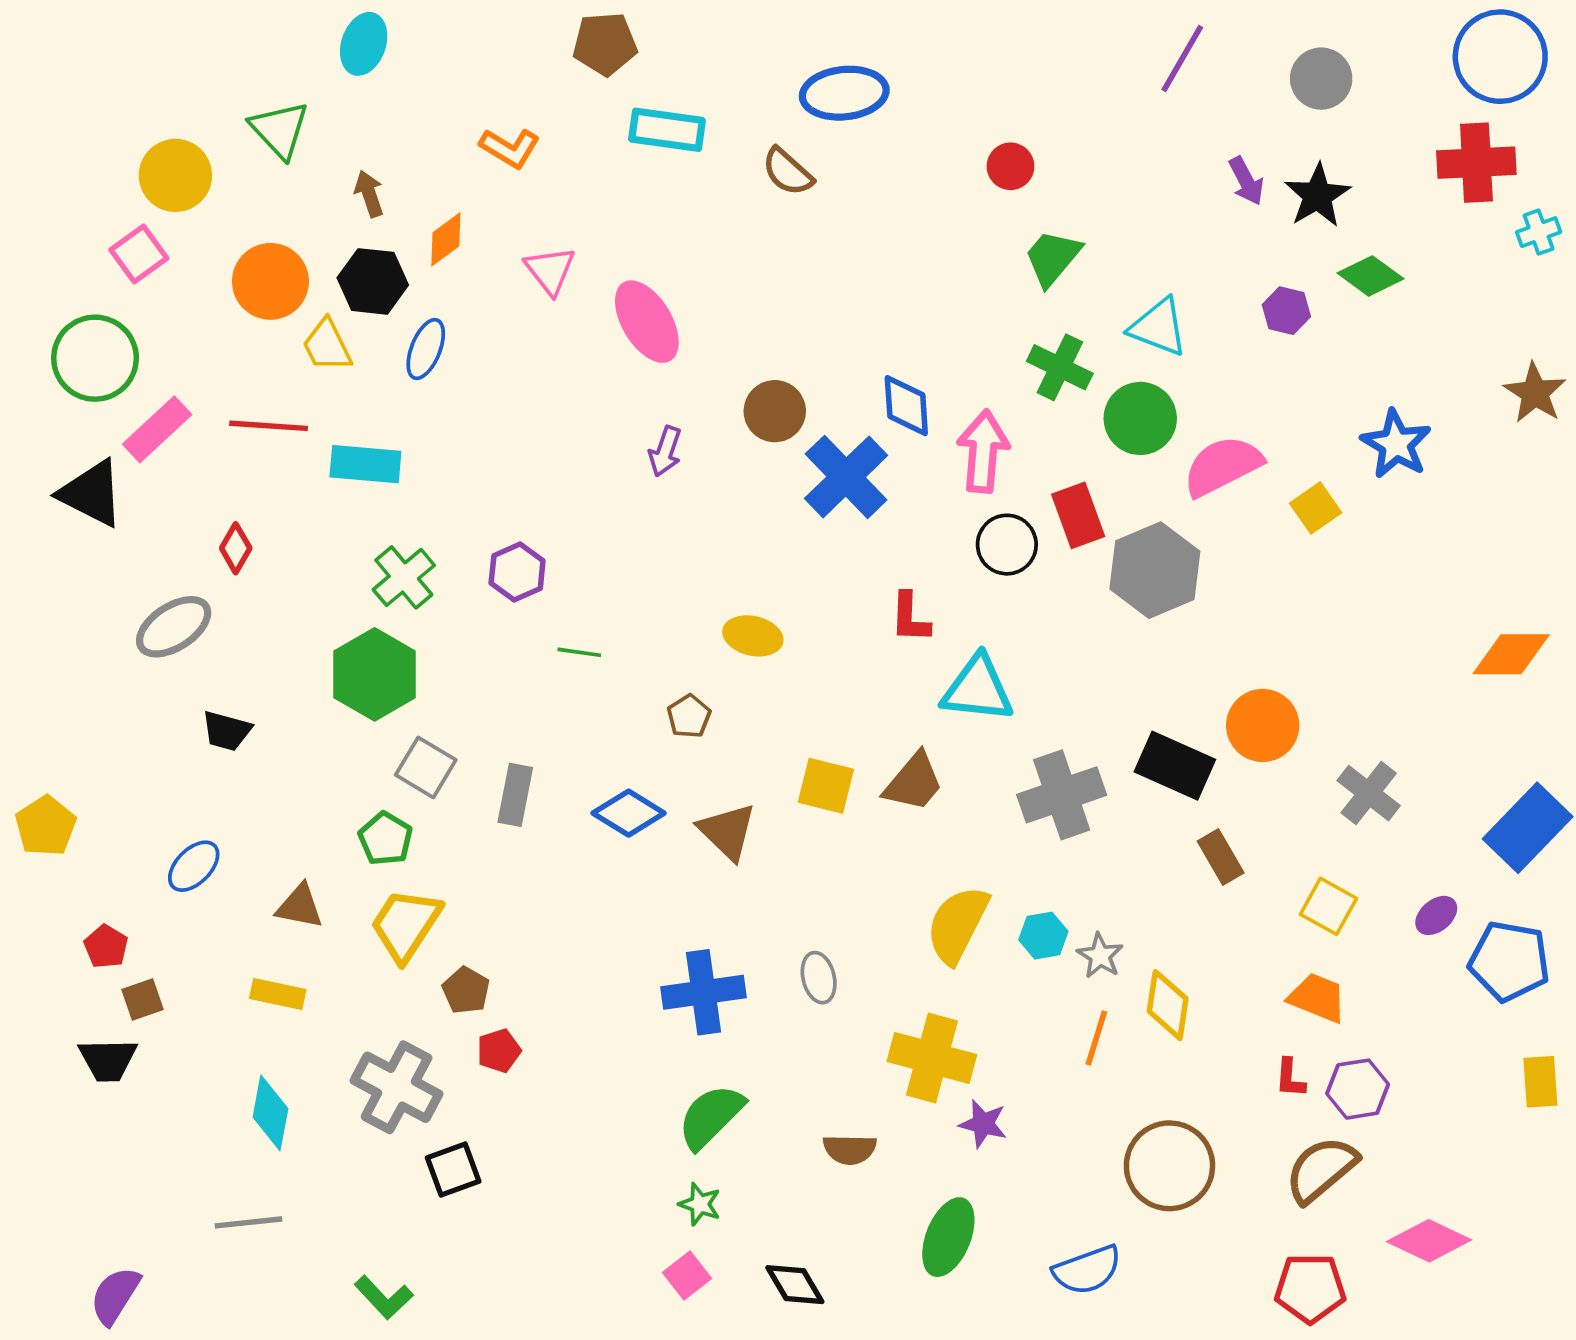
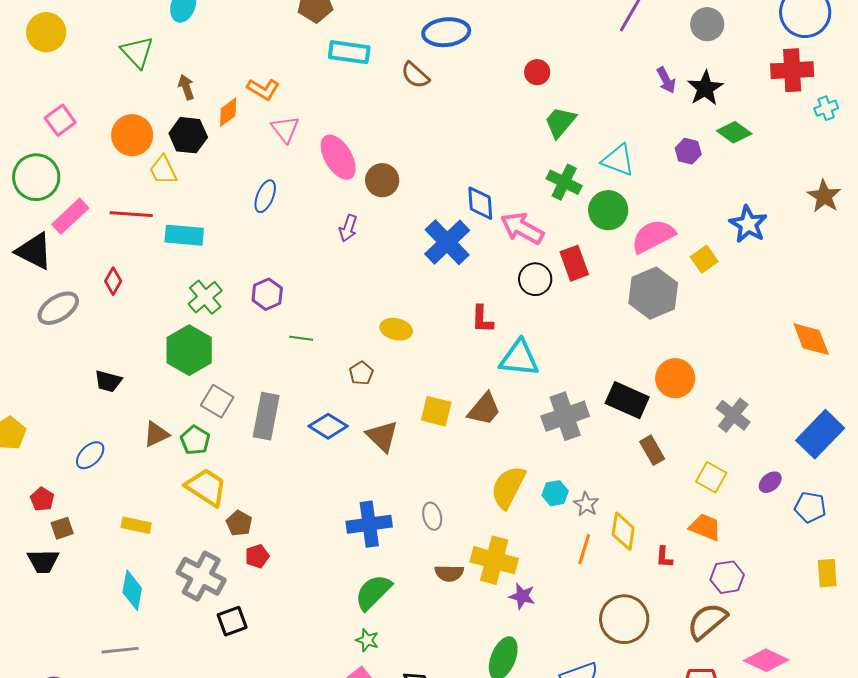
orange L-shape: (510, 148) -> (263, 89), moved
yellow circle: (175, 175) -> (46, 32), moved
blue ellipse: (426, 349) -> (265, 196), moved
brown circle: (775, 411) -> (382, 180), moved
pink arrow: (983, 451) -> (522, 228), turned -66
gray hexagon: (1155, 570) -> (653, 293), moved
gray ellipse: (174, 627) -> (58, 308), moved
orange diamond: (1511, 654) -> (811, 339), turned 69
gray rectangle: (515, 795) -> (266, 416), size x1.4
brown triangle: (300, 906) -> (156, 434), moved, turned -36
yellow trapezoid: (406, 925) -> (206, 487), turned 90
blue pentagon: (1509, 961) -> (810, 507), size x0.7
red L-shape: (1290, 1078) -> (664, 557), moved
brown semicircle: (850, 1149) -> (449, 573), moved

